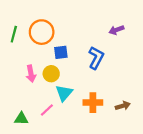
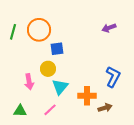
blue L-shape: (96, 58) -> (113, 77), moved
pink arrow: (31, 74) -> (29, 82), moved
brown arrow: (123, 106) -> (105, 108), moved
pink line: (47, 110) -> (50, 110), moved

